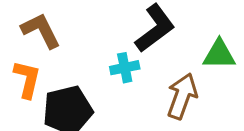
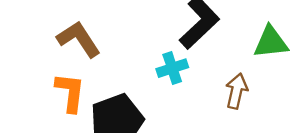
brown arrow: (182, 96) -> (237, 91), size x0.7

